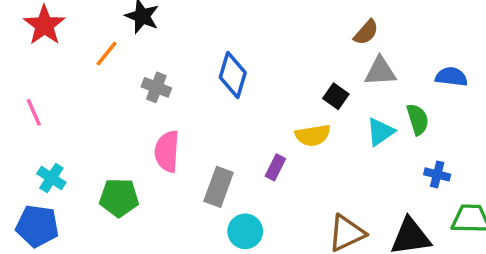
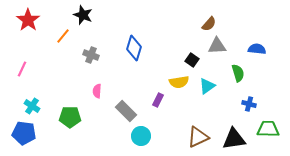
pink line: (34, 112) -> (22, 69), turned 49
cyan triangle: (380, 132) -> (207, 86), moved
pink semicircle: (167, 151) -> (97, 91), size x0.6
gray rectangle: (219, 187) -> (126, 111), turned -65

